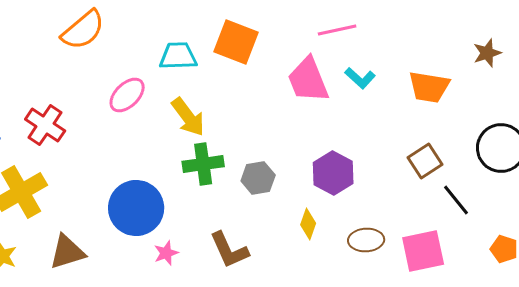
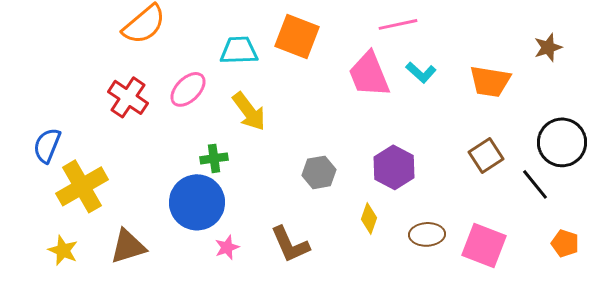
red cross: (45, 125) -> (128, 97), moved
green cross: (203, 164) -> (214, 158), moved, size x0.7
black line: (456, 200) -> (535, 184), moved
pink square: (423, 251) -> (484, 245), turned 33

